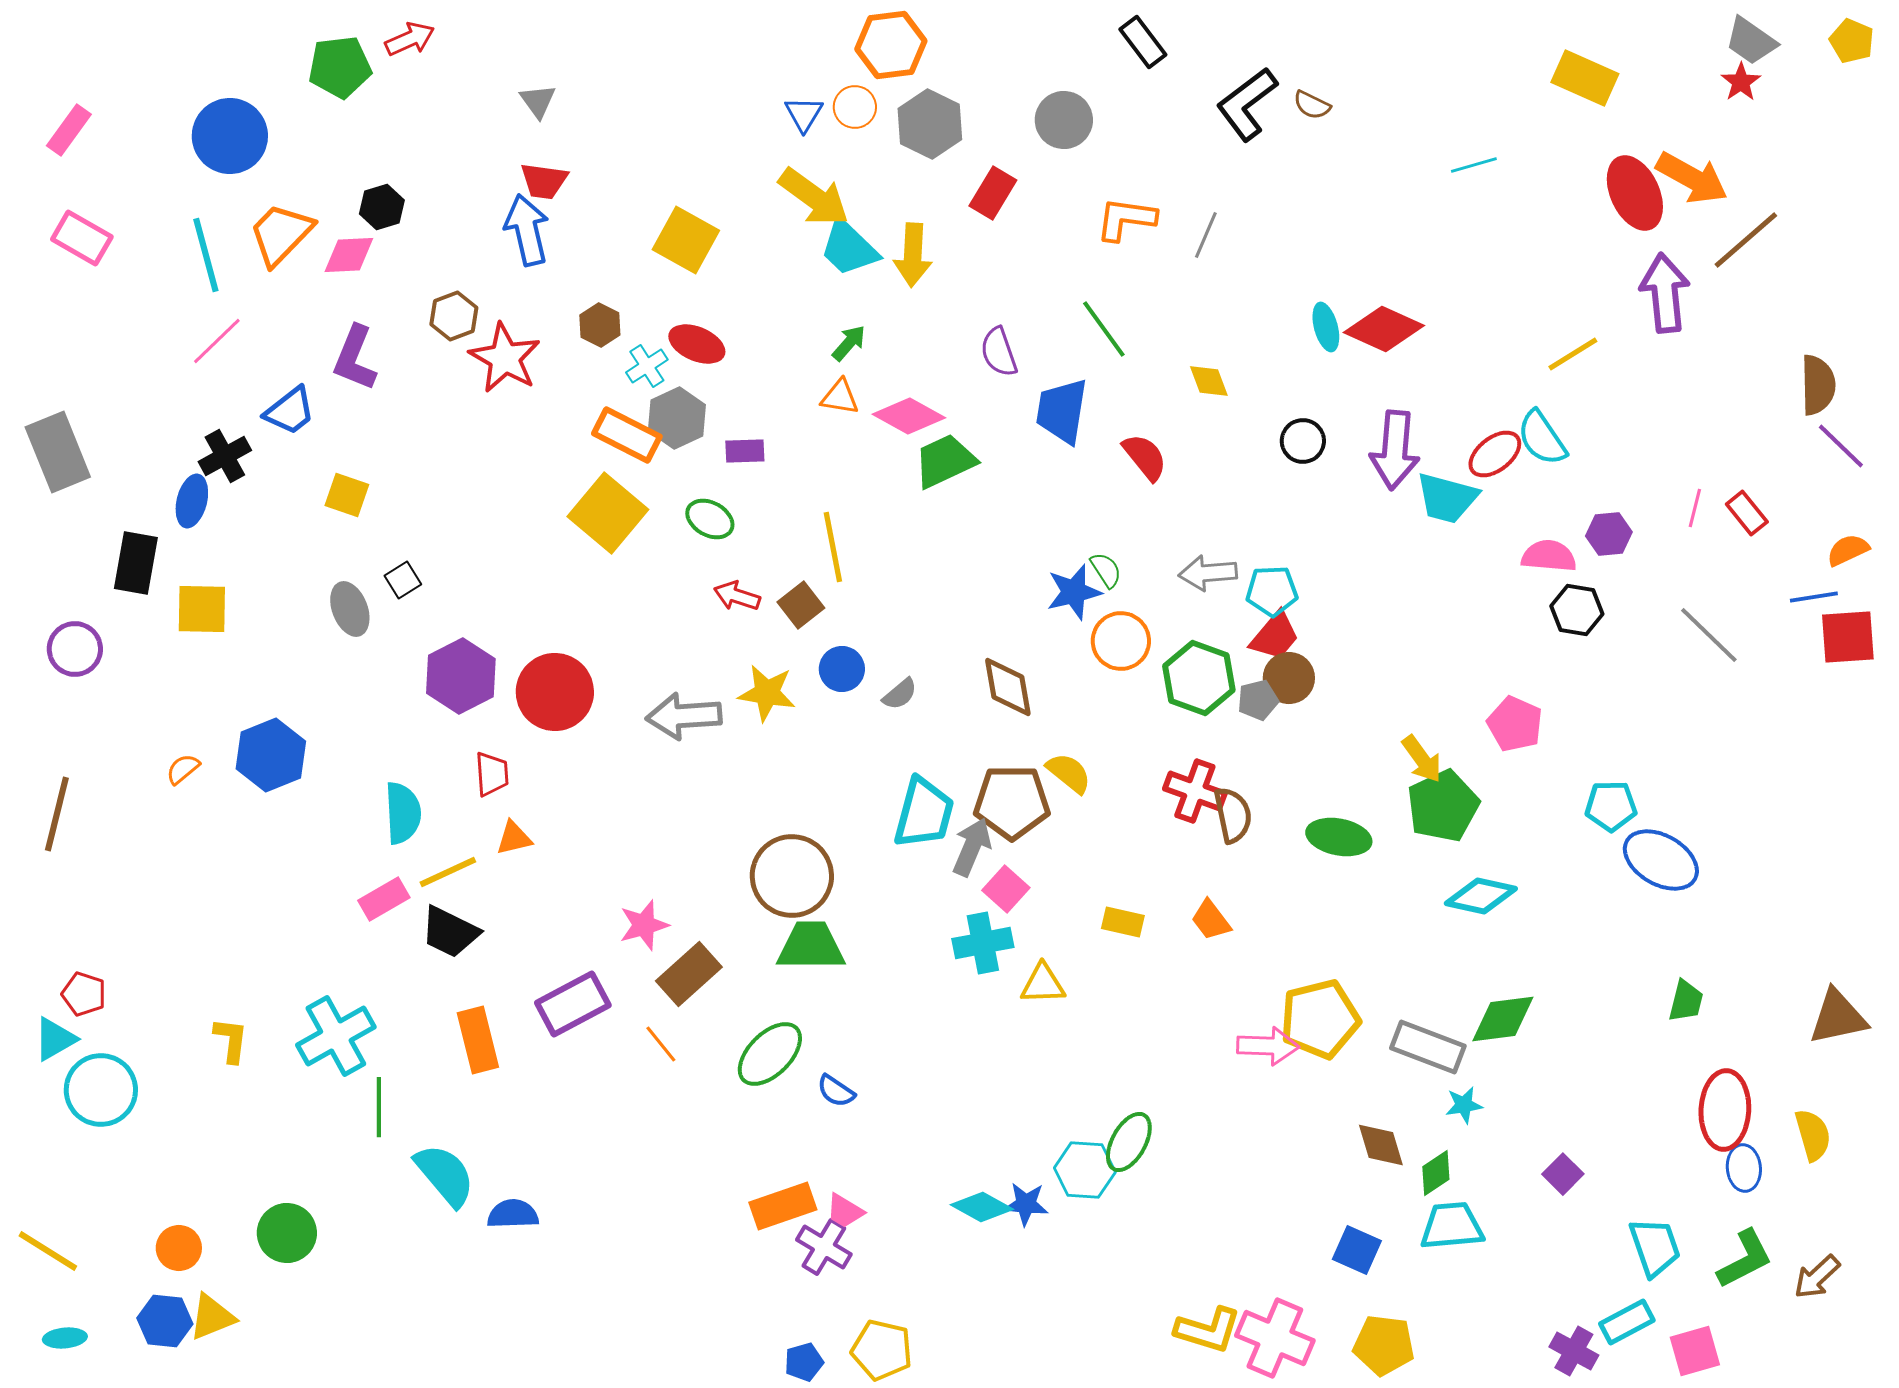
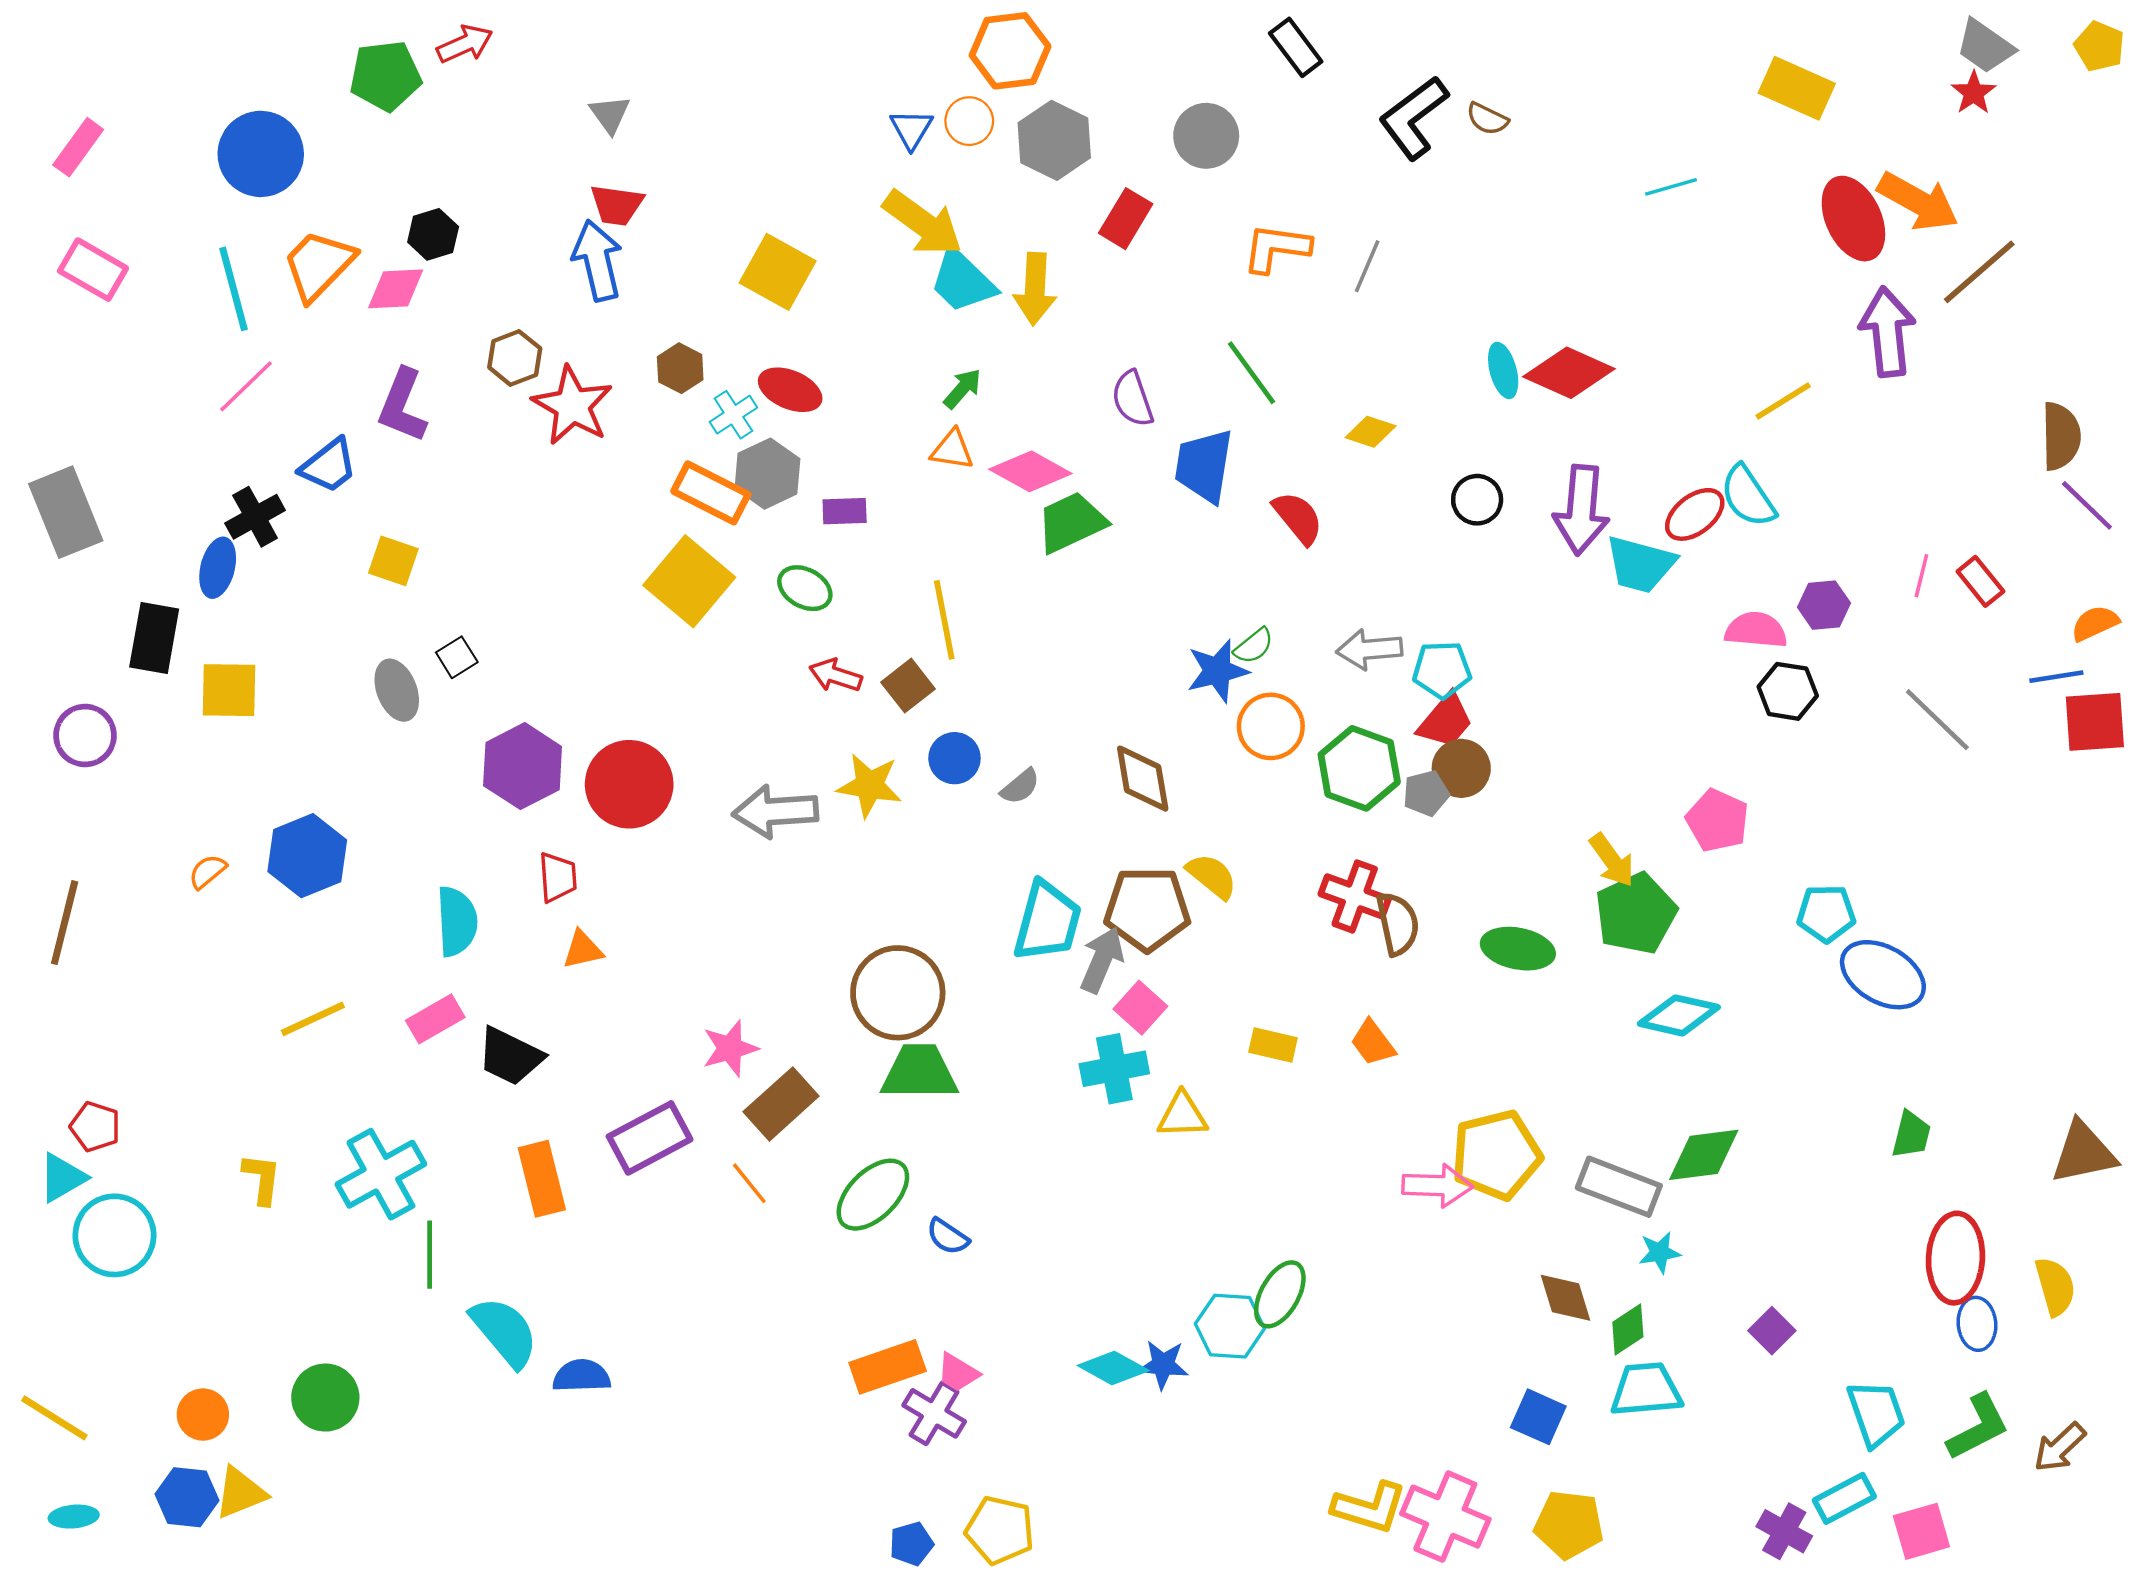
yellow diamond: (1209, 381) -> (1371, 432), turned -51
green semicircle: (1106, 570) -> (1254, 646), turned 84
yellow line: (448, 872) -> (313, 1019), moved

